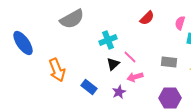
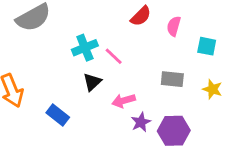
pink semicircle: (180, 23) -> (174, 26), moved
pink line: (130, 57) -> (114, 56), moved
purple star: (119, 92) -> (141, 122), moved

